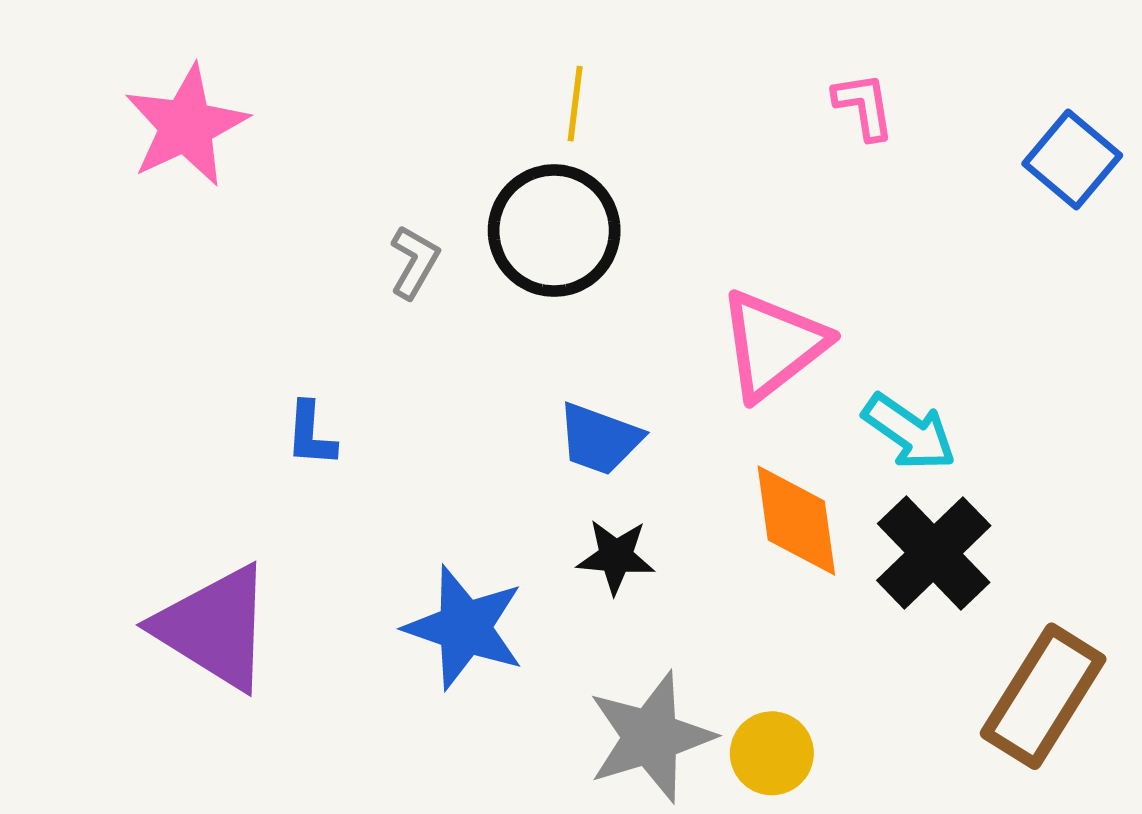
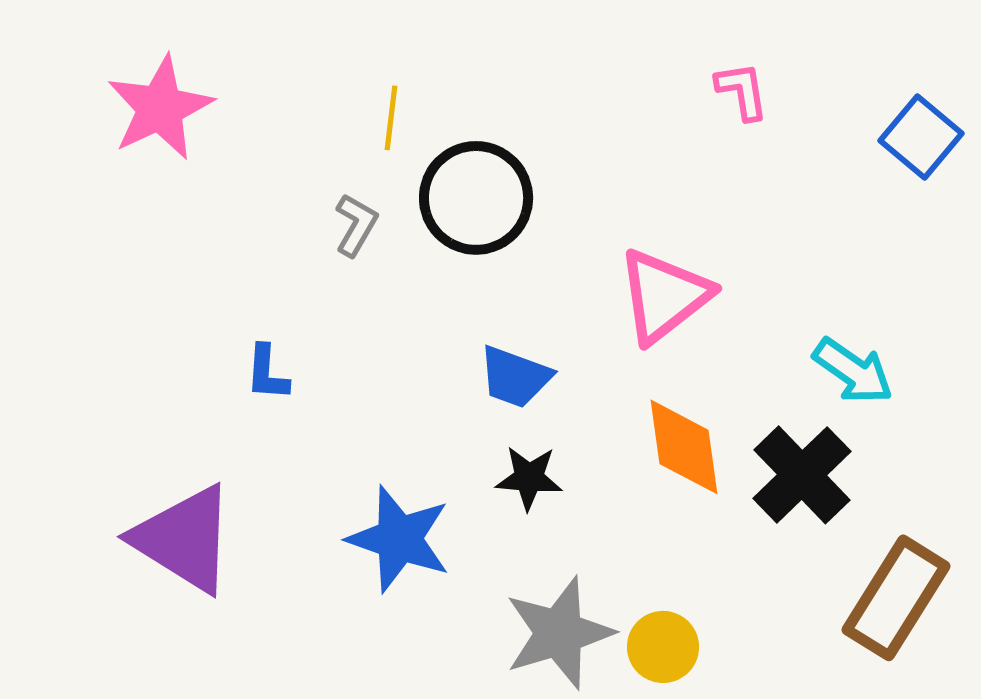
yellow line: (575, 104) -> (391, 118), moved
cyan arrow: (909, 432) -> (853, 371), moved

